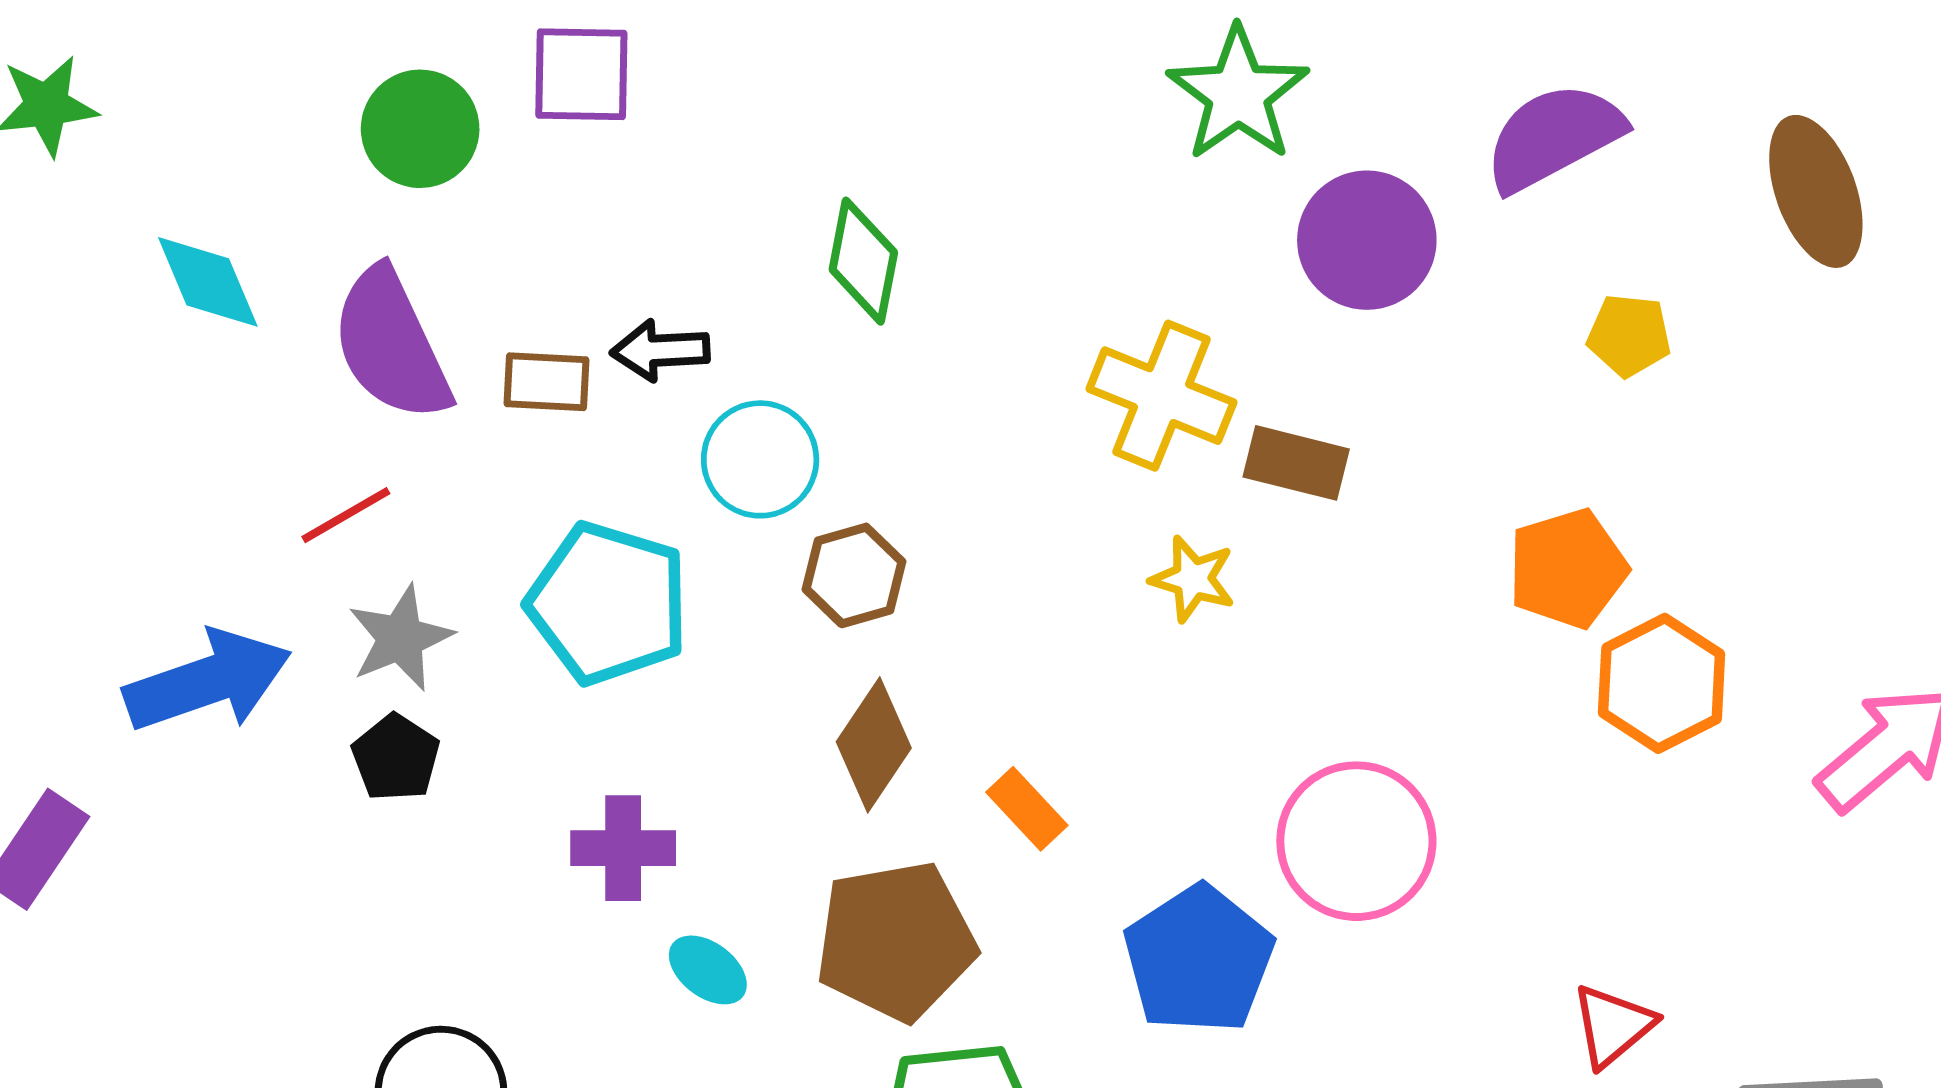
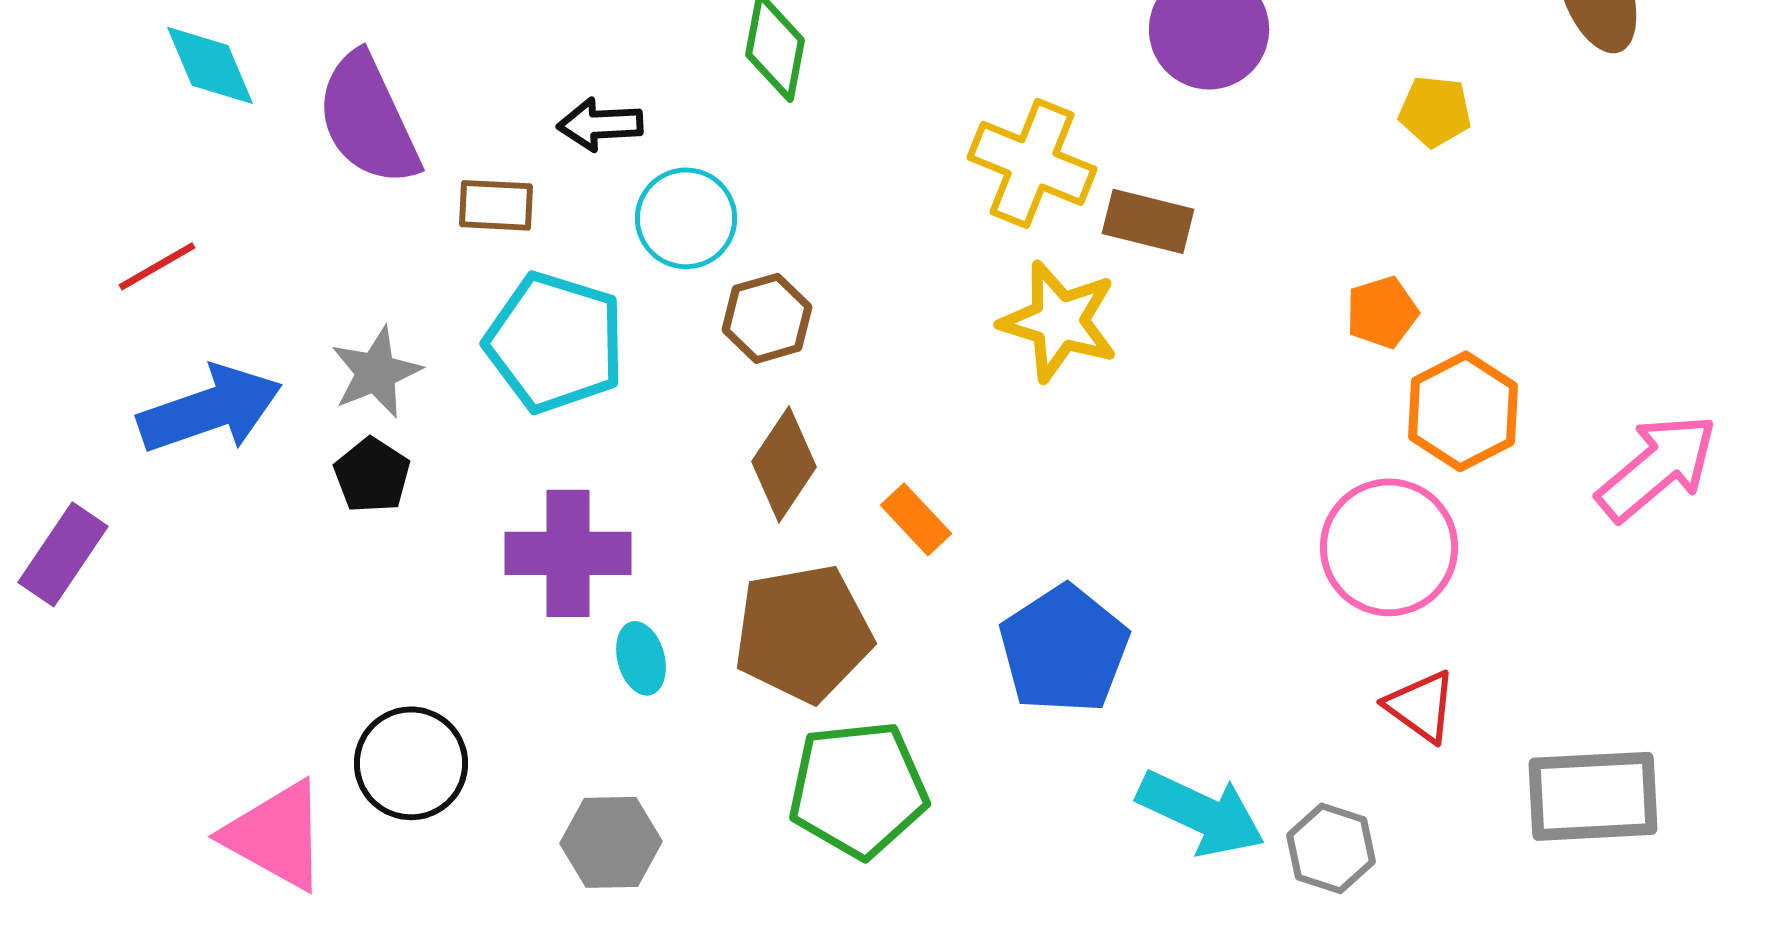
brown rectangle: (547, 382) -> (496, 205), moved
red line: (346, 515) -> (157, 266), moved
orange pentagon: (1568, 569) -> (1382, 312), size x0.7
yellow star: (1193, 579) -> (1059, 321), size x1.6
pink circle: (1356, 841) -> (1389, 547), moved
purple cross: (623, 848) -> (568, 553), size x1.4
cyan ellipse: (708, 970) -> (641, 658), turned 38
red triangle: (1613, 1026) -> (1421, 706), turned -44

